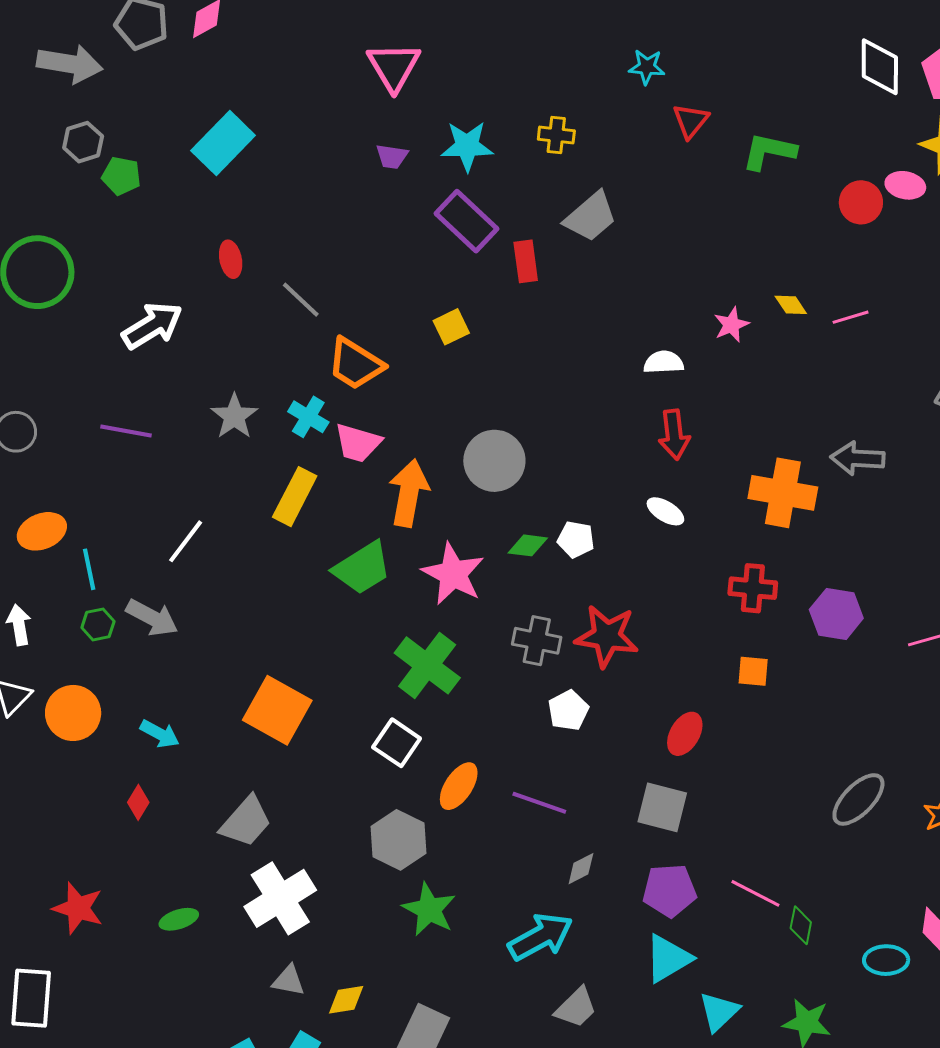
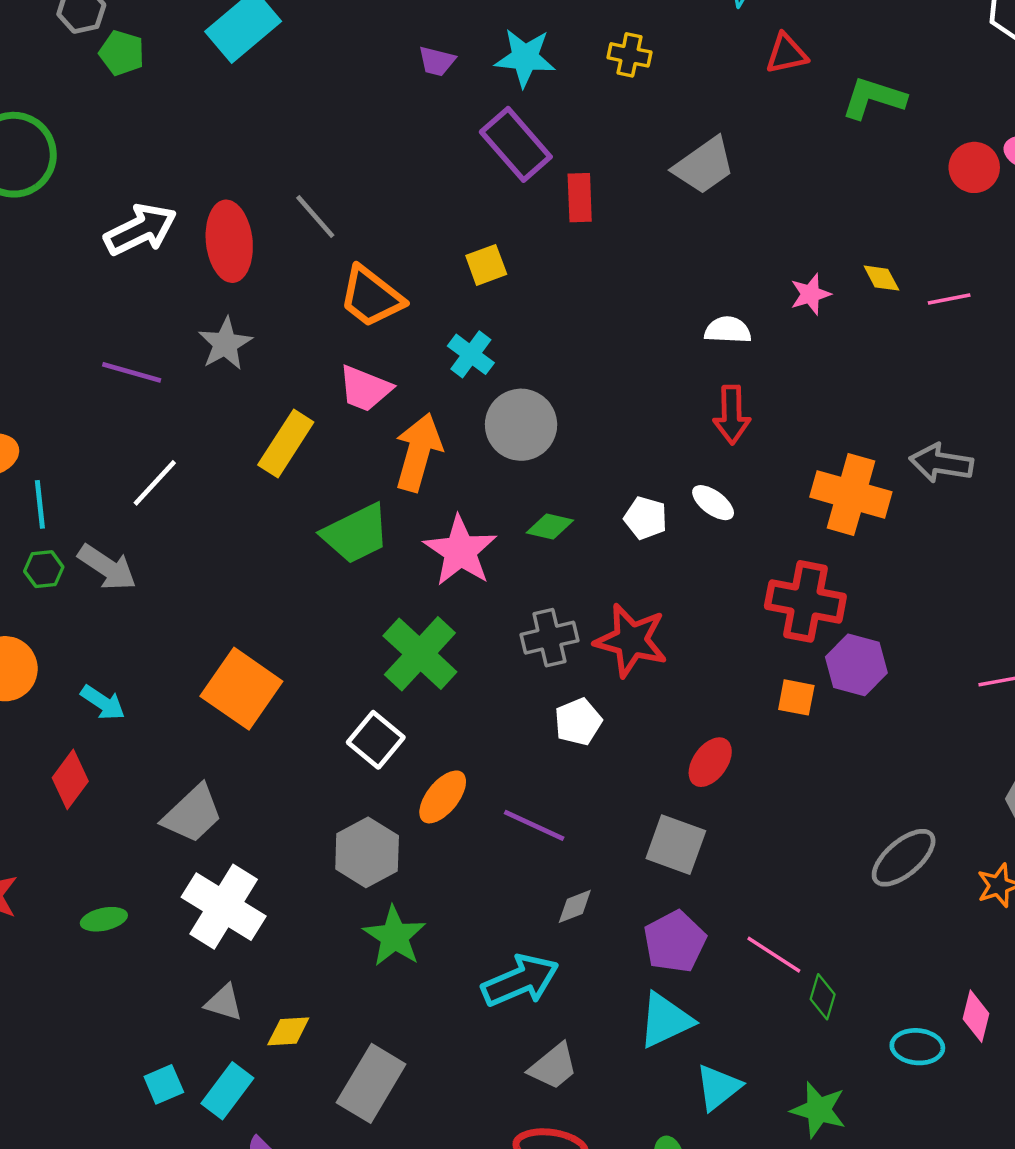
red triangle: (691, 121) -> (786, 54), turned 33
gray trapezoid: (591, 217) -> (704, 166), moved
red ellipse: (231, 259) -> (229, 241), moved, size x1.8
cyan cross: (308, 417) -> (471, 354), moved
purple line: (126, 431) -> (132, 372), moved
white pentagon: (576, 539) -> (646, 518), moved
red cross: (753, 588) -> (805, 601), size x1.4
purple hexagon: (836, 614) -> (856, 665), moved
gray cross: (537, 641) -> (549, 638), turned -30
red diamond: (138, 802) -> (70, 779), size x1.4
purple pentagon: (669, 891) -> (675, 942), turned -30
white cross: (280, 898) -> (224, 907), turned -32

